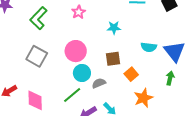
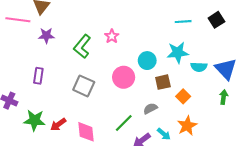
pink star: (79, 12) -> (112, 36), moved
cyan star: (114, 28) -> (178, 52), moved, size x1.5
cyan circle: (82, 73) -> (147, 61), moved
orange star: (143, 98) -> (187, 126), moved

